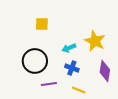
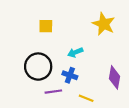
yellow star: (95, 41) -> (104, 24), moved
blue cross: (72, 68) -> (70, 75), moved

